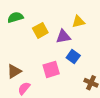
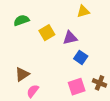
yellow triangle: (78, 22) -> (83, 11), moved
pink square: (51, 69) -> (77, 87), moved

